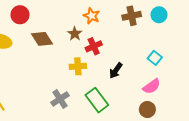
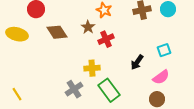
cyan square: (155, 58) -> (164, 50), turned 32
yellow cross: (78, 66) -> (92, 68), moved
black arrow: (116, 71) -> (137, 62), moved

